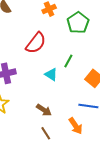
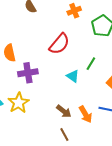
orange arrow: (76, 126) -> (86, 114), moved

